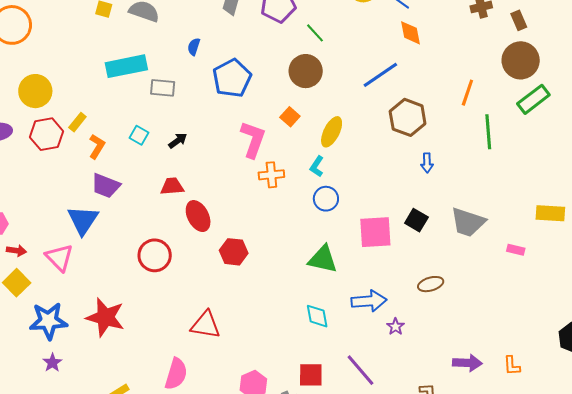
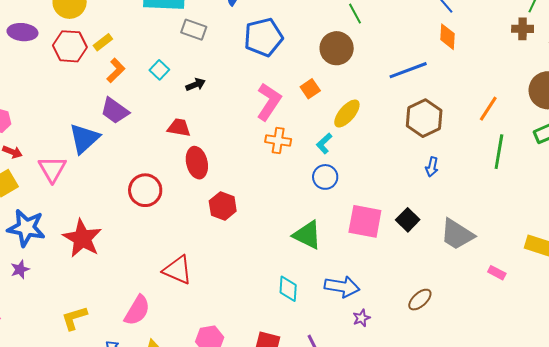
brown ellipse: (431, 284) -> (420, 300), moved, turned -40

